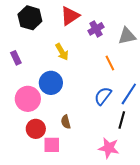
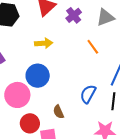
yellow arrow: (62, 52) -> (44, 43), turned -54
blue semicircle: (103, 96) -> (88, 94), moved

